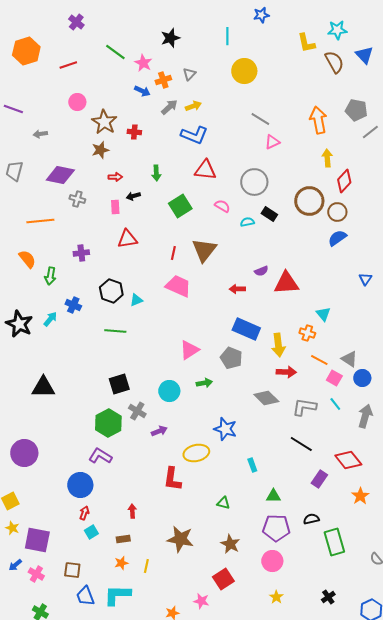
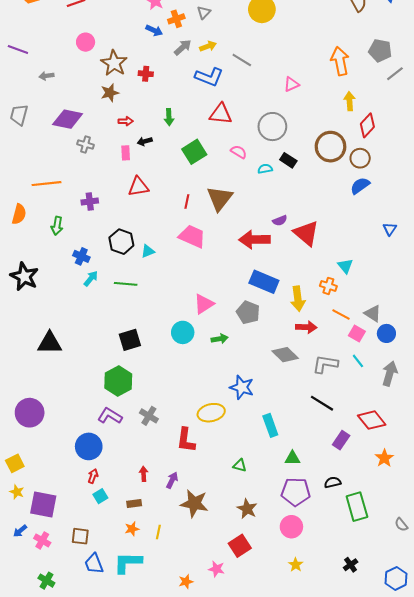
gray line: (260, 119) -> (242, 60), moved
orange line: (40, 221) -> (46, 184), moved
orange semicircle: (27, 259) -> (19, 214), moved, turned 54
red triangle: (286, 283) -> (306, 233), turned 44
red arrow: (237, 289) -> (254, 240), size x1.8
cyan arrow: (50, 319) -> (91, 279), moved
cyan circle: (169, 391) -> (183, 332), moved
gray cross: (137, 411) -> (149, 416), moved
purple arrow: (159, 431) -> (172, 480), moved, turned -42
cyan rectangle: (252, 465) -> (270, 425), size x1.5

